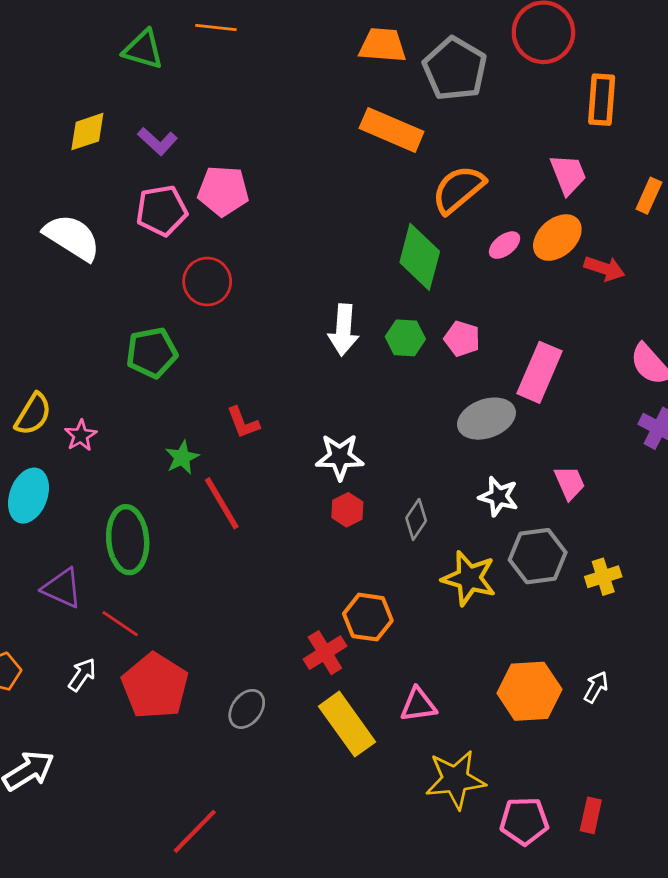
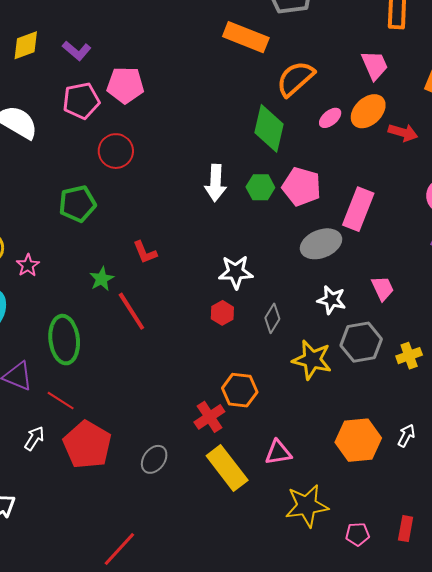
pink pentagon: (462, 339) -> (302, 187), size x1.5
white star: (340, 457) -> (236, 272), moved
pink pentagon: (524, 821) -> (357, 534), size x0.7

